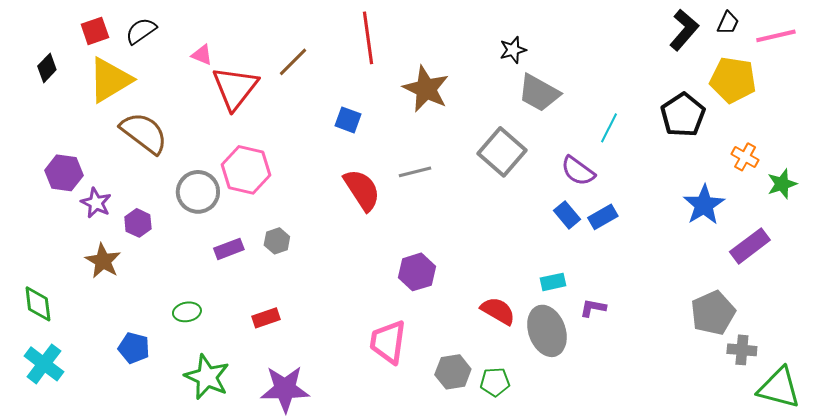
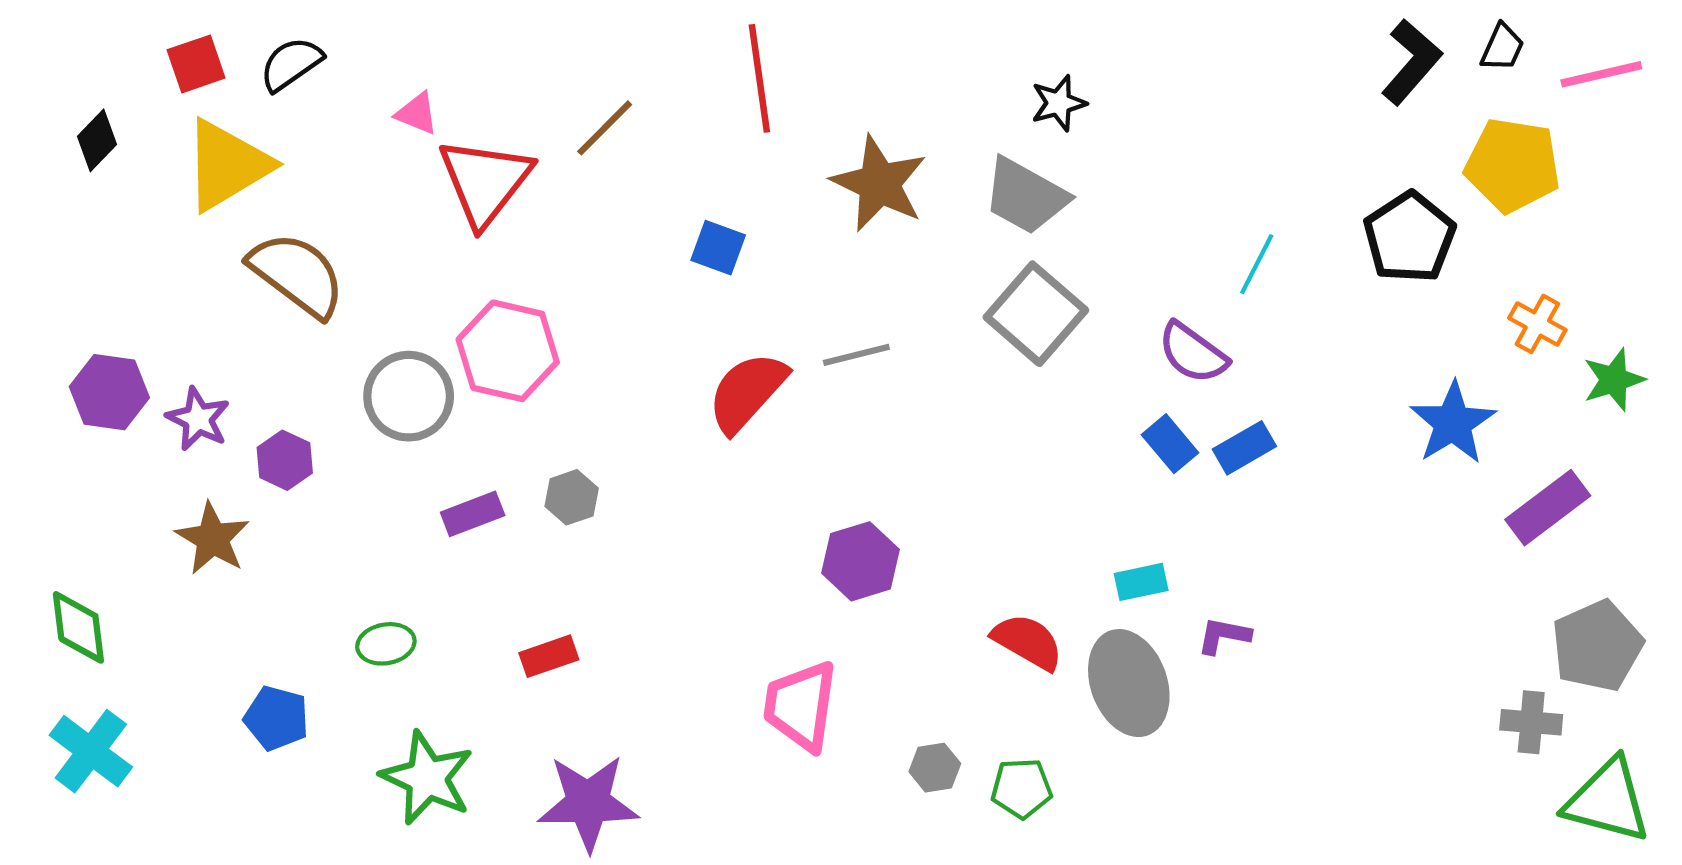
gray trapezoid: (539, 93) -> (1026, 196), moved
purple hexagon: (64, 173) -> (109, 392), moved
red semicircle: (362, 190) -> (747, 392), turned -105
gray pentagon: (713, 313) -> (1597, 646), moved
gray hexagon: (453, 372) -> (935, 768), size x0.7

